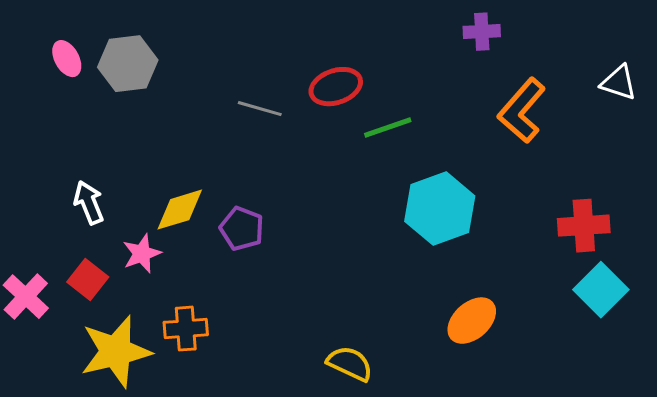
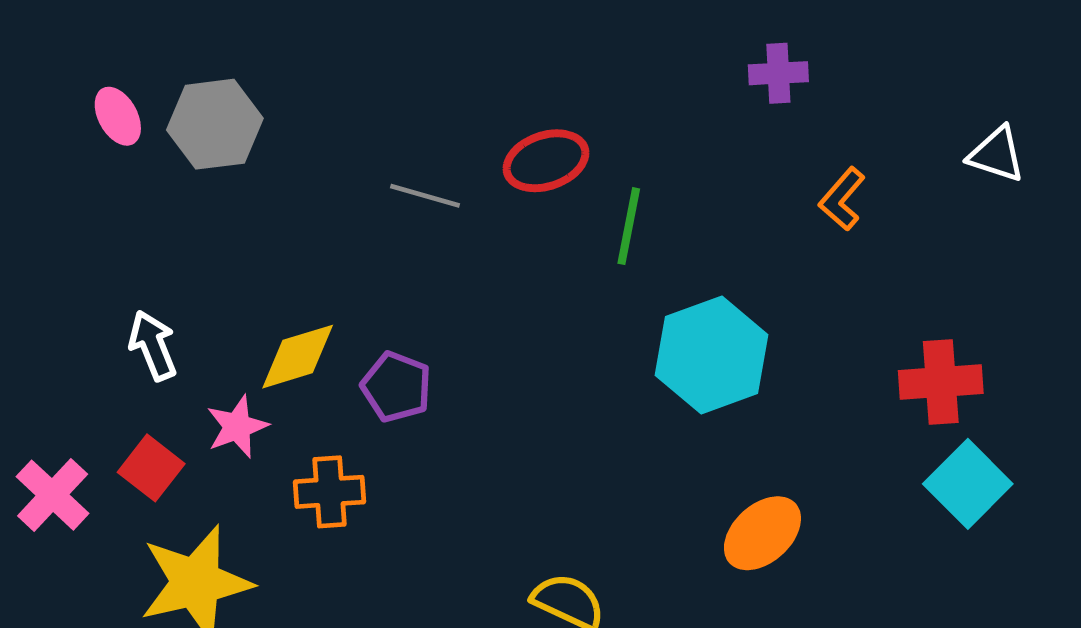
orange L-shape: (522, 111) -> (842, 199), size x0.6
green line: (388, 128) -> (629, 226), turned -60
orange cross: (186, 329) -> (330, 492), moved

